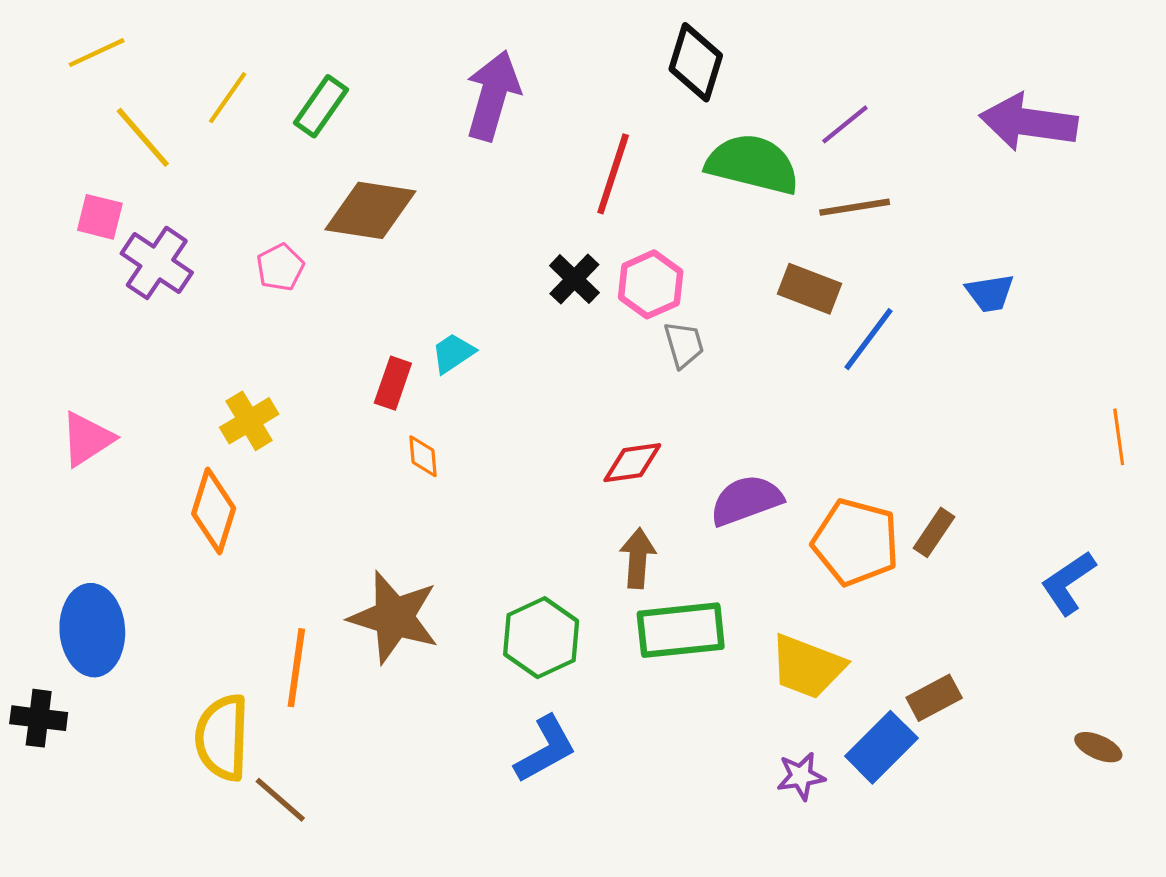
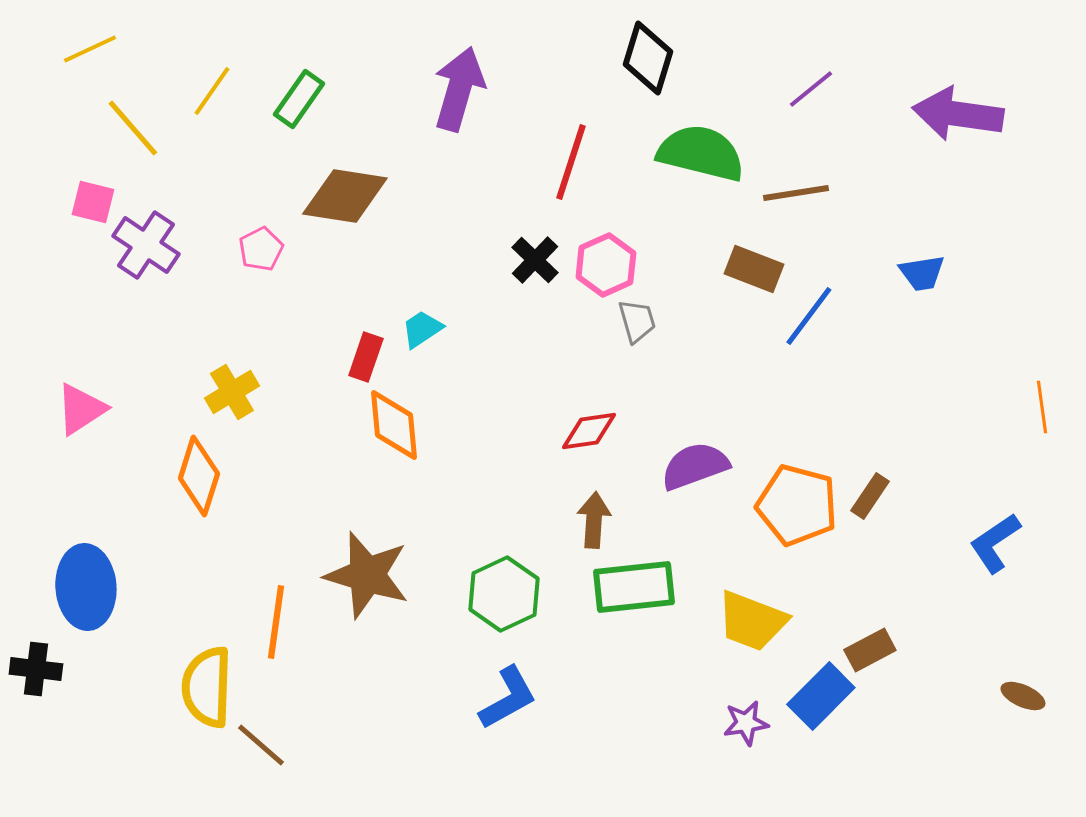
purple line: (845, 124) -> (811, 89), moved
orange diamond: (423, 456) -> (394, 425), size x1.8

